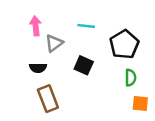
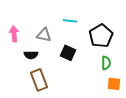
pink arrow: (36, 26) -> (14, 34), moved
gray triangle: (54, 43) -> (44, 35), turned 49

